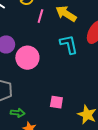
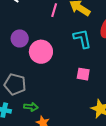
pink square: (56, 102) -> (83, 74), moved

